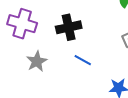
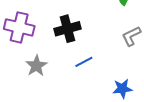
blue line: (83, 60) -> (84, 62), turned -54

